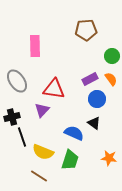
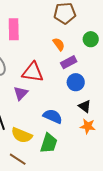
orange semicircle: (111, 79) -> (59, 44), moved
black triangle: (94, 123) -> (85, 106), moved
orange star: (109, 158) -> (88, 126), moved

